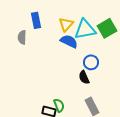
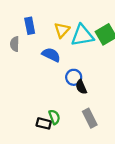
blue semicircle: (69, 41) -> (51, 55), moved
blue circle: (91, 62) -> (74, 77), moved

